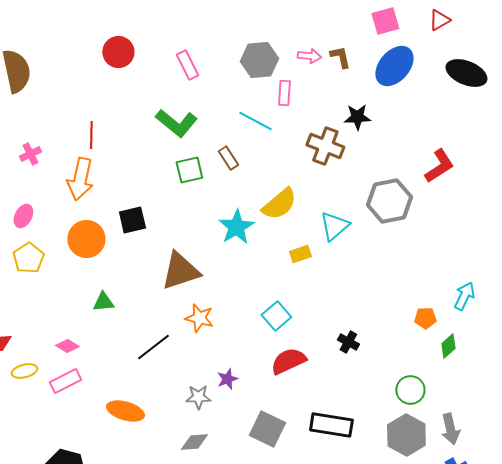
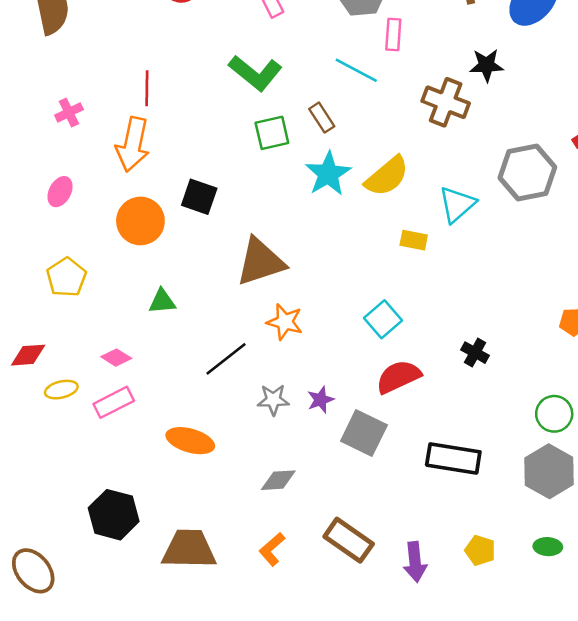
black square: (132, 220) -> (199, 197), turned 32
cyan star: (236, 227) -> (328, 174), moved
yellow rectangle: (300, 254) -> (414, 240), turned 30
yellow pentagon: (28, 258) -> (66, 277), moved
gray star: (198, 397) -> (273, 400), moved
gray square: (267, 429) -> (364, 433), moved

